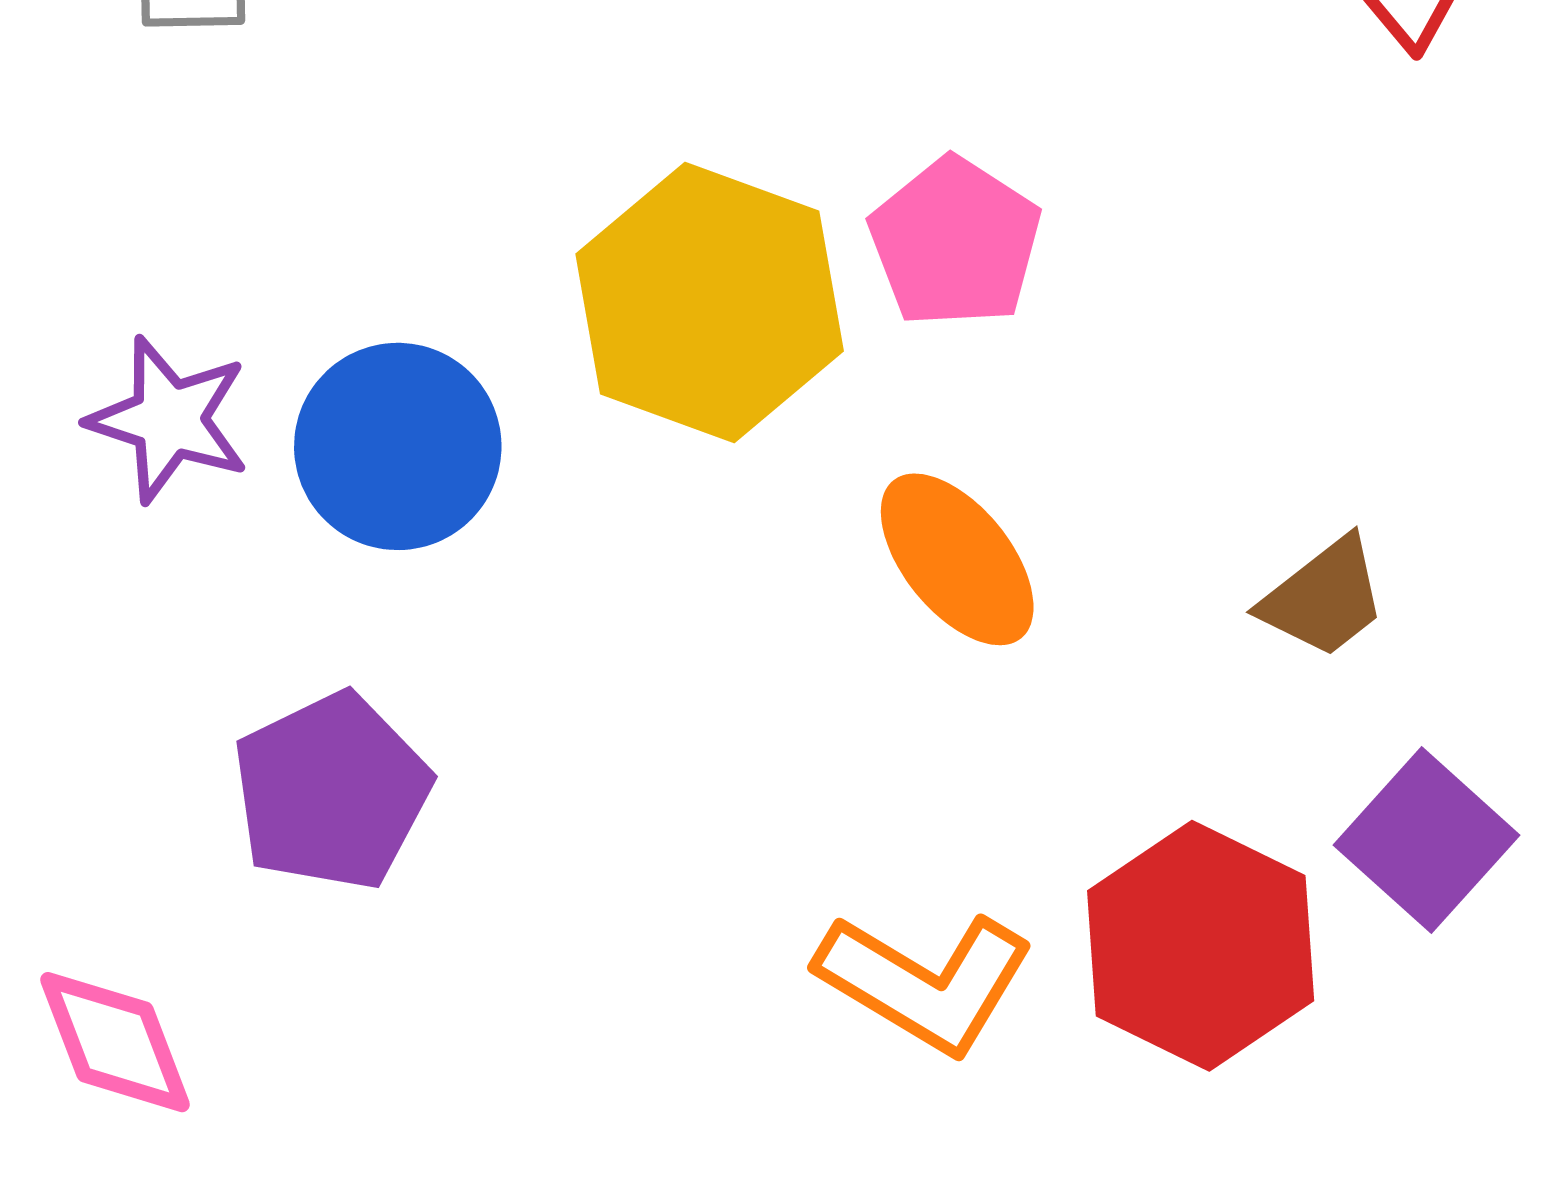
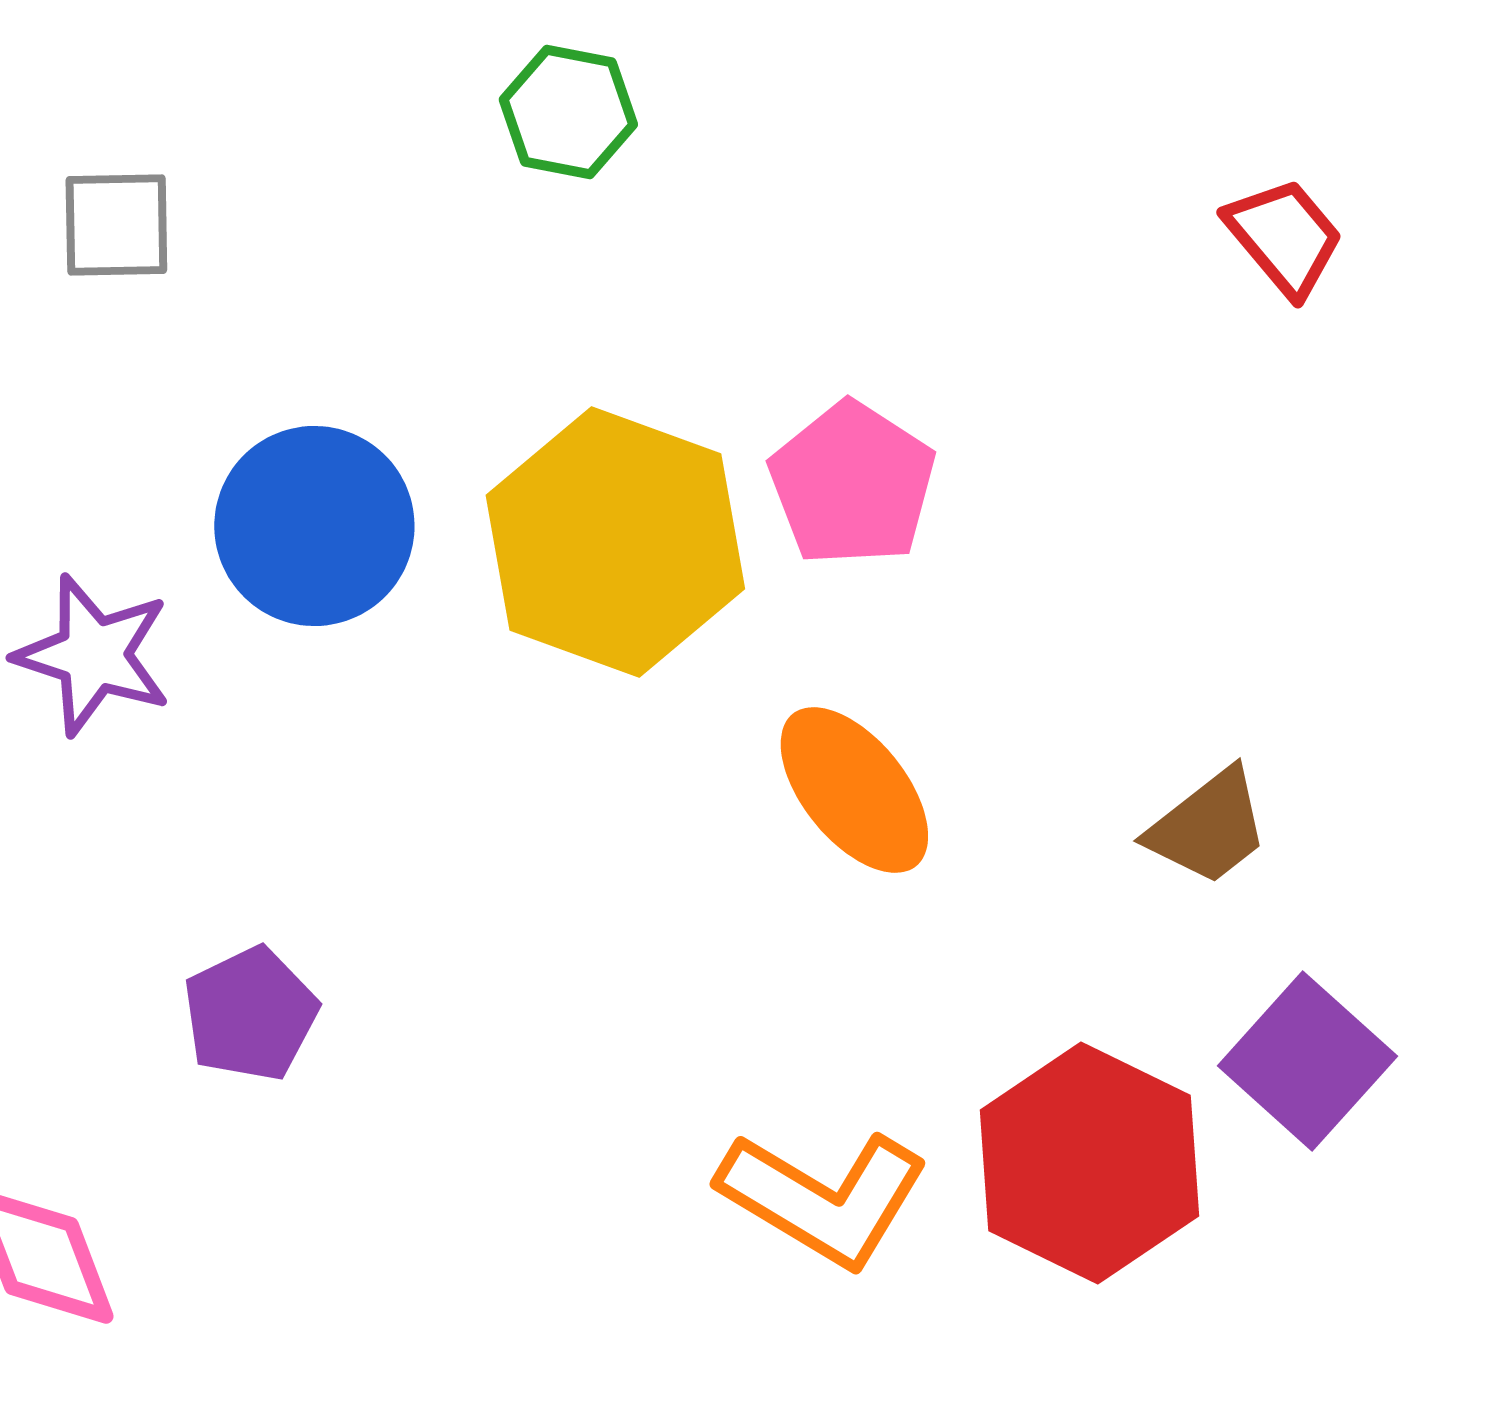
blue circle: (398, 446) -> (314, 526), moved
purple pentagon: (331, 791) -> (250, 1014), size x0.7

